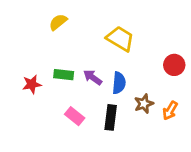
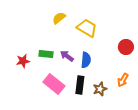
yellow semicircle: (58, 22) -> (59, 18), moved
brown star: (144, 104) -> (100, 89), moved
pink rectangle: (75, 116) -> (54, 84), size x1.5

